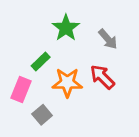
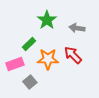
gray arrow: (108, 39) -> (77, 28), turned 140
pink rectangle: (21, 90) -> (15, 64), turned 48

